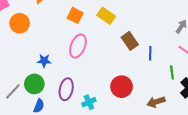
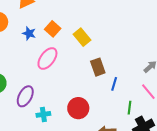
blue star: (44, 61) -> (29, 33), moved

